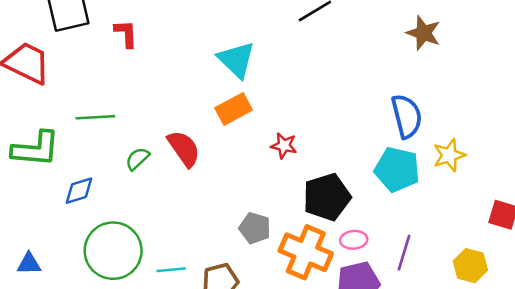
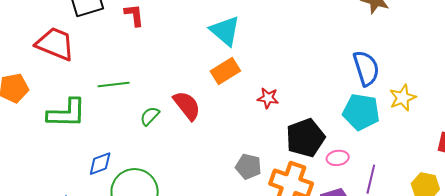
blue diamond: (79, 191) -> (100, 164), moved
pink ellipse: (354, 240) -> (338, 158), moved

